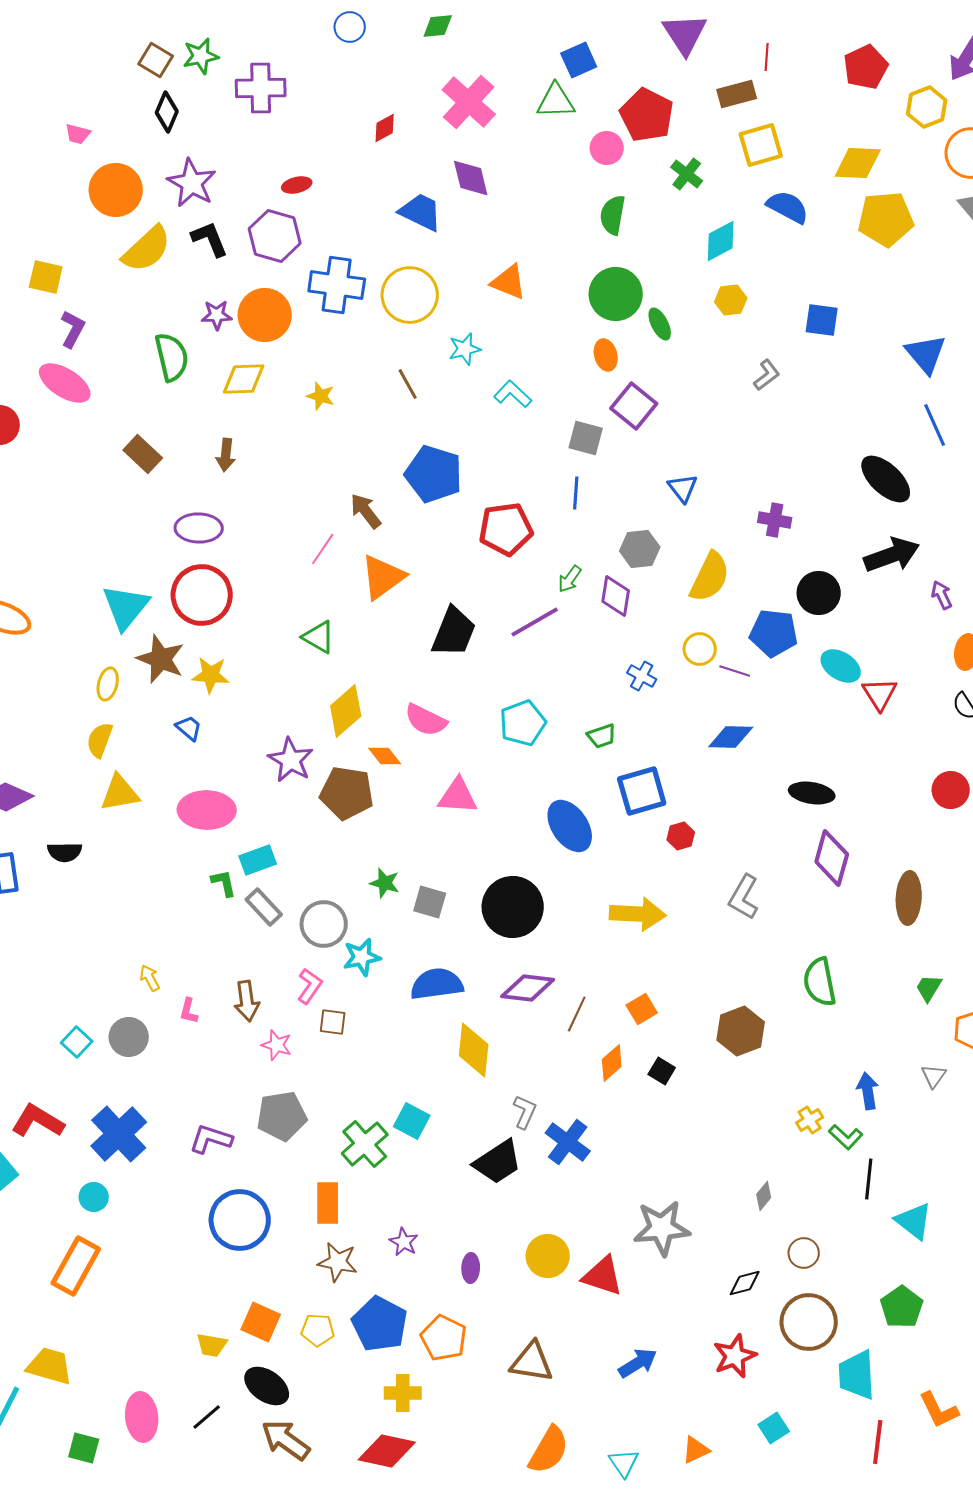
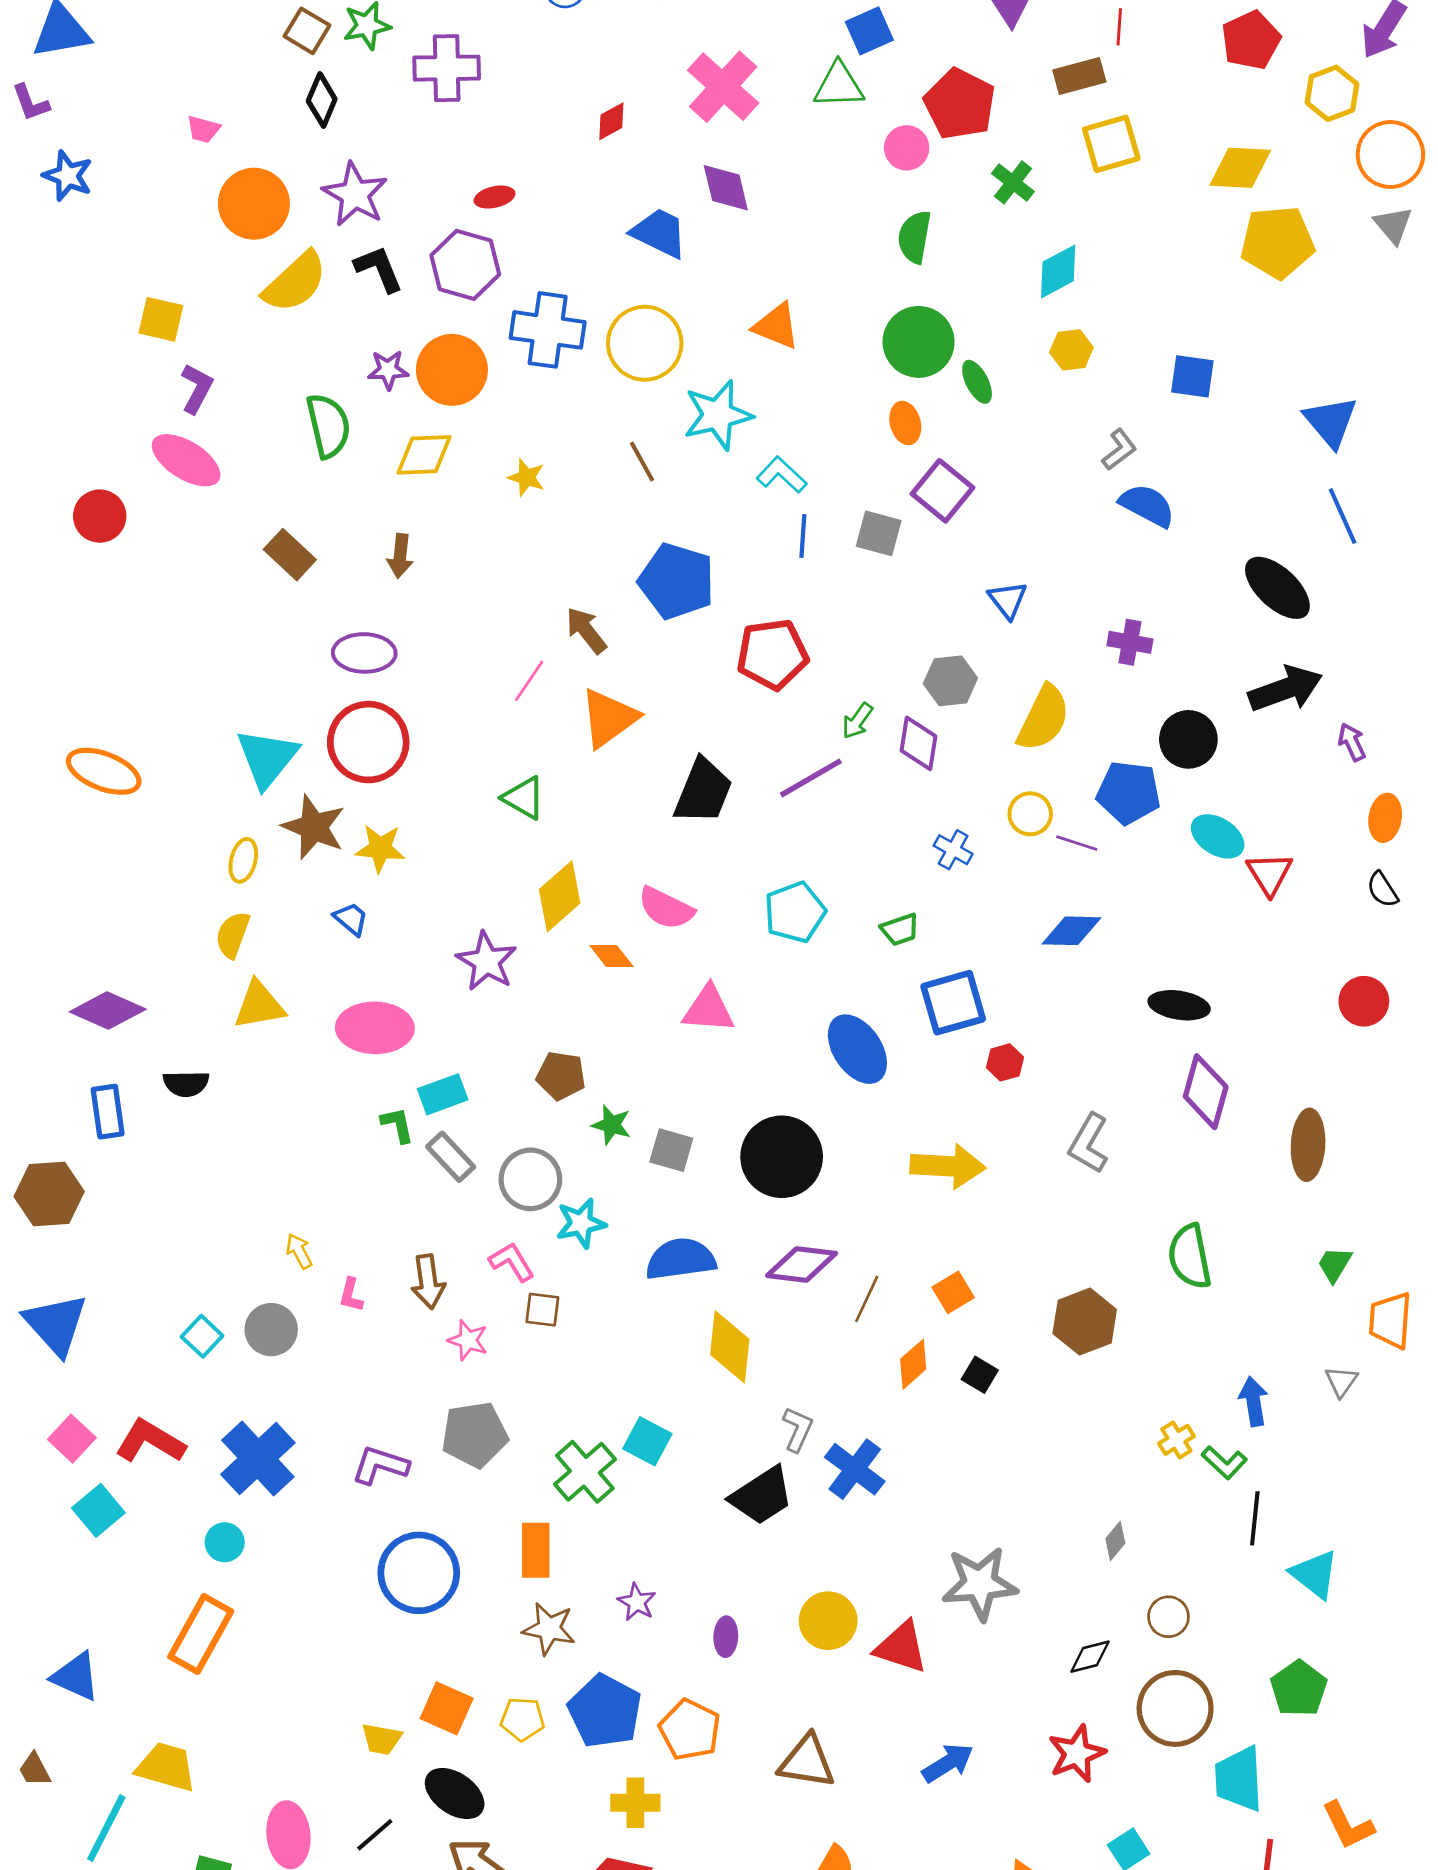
blue semicircle: (788, 207) -> (1147, 505), moved
cyan star: (465, 349) -> (718, 415), size x1.6
blue line: (576, 493) -> (803, 536), moved
brown pentagon: (347, 793) -> (561, 1076), moved, size x0.7
pink L-shape: (310, 986) -> (512, 1262), turned -66

